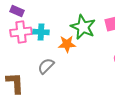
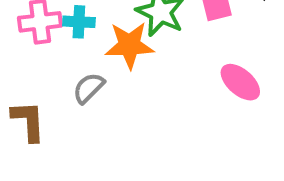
orange star: (67, 44) -> (129, 45), size x1.4

